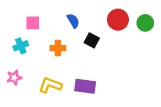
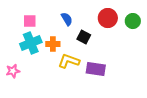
cyan cross: (21, 46) -> (31, 43), moved, size x1.5
yellow L-shape: (50, 85) -> (69, 61), moved
purple rectangle: (85, 86) -> (96, 69), moved

